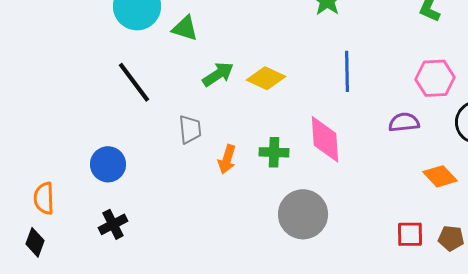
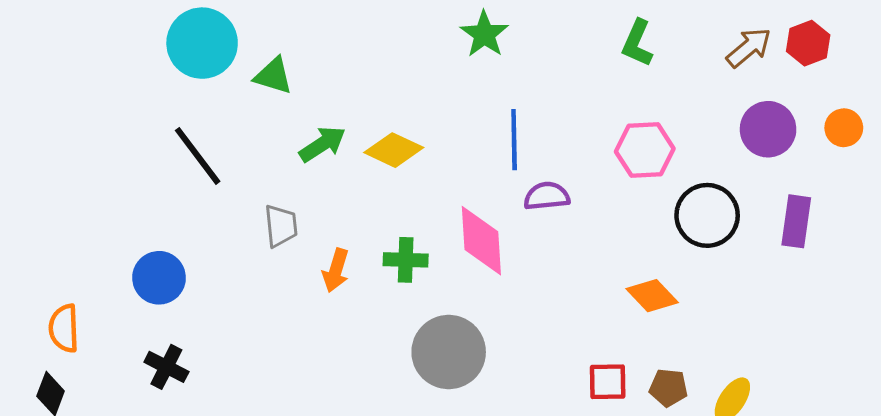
purple semicircle: (404, 122) -> (547, 196), moved
black cross: (113, 224) -> (166, 367), turned -36

